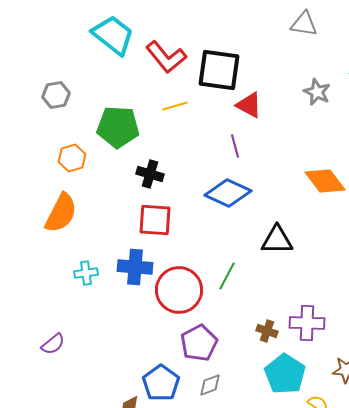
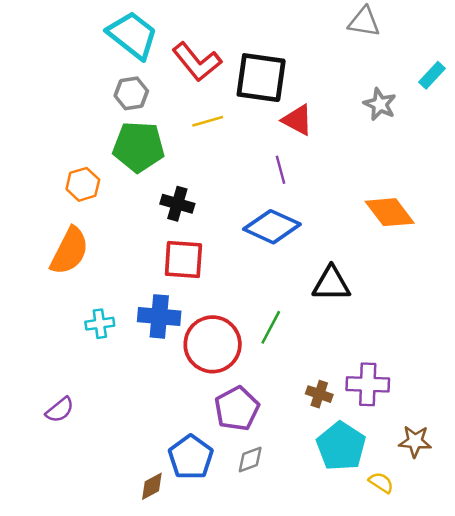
gray hexagon: (56, 95) -> (131, 93), moved

